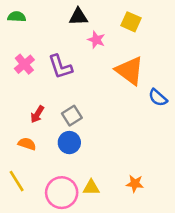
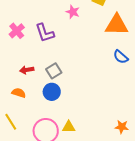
orange triangle: (130, 71) -> (117, 25), moved, turned -35
red arrow: (37, 114) -> (27, 70), turned 48
orange star: (135, 184) -> (122, 127), moved

